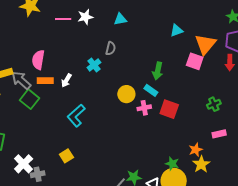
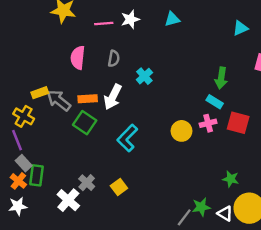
gray semicircle: (111, 48) -> (114, 59), moved
pink semicircle: (38, 60) -> (78, 58), moved
white arrow: (66, 80) -> (113, 97), size x1.5
yellow circle: (126, 94) -> (182, 131), moved
green square: (30, 99) -> (85, 123), moved
green star: (172, 164) -> (231, 179), moved
gray cross: (38, 174) -> (87, 183), moved, turned -32

